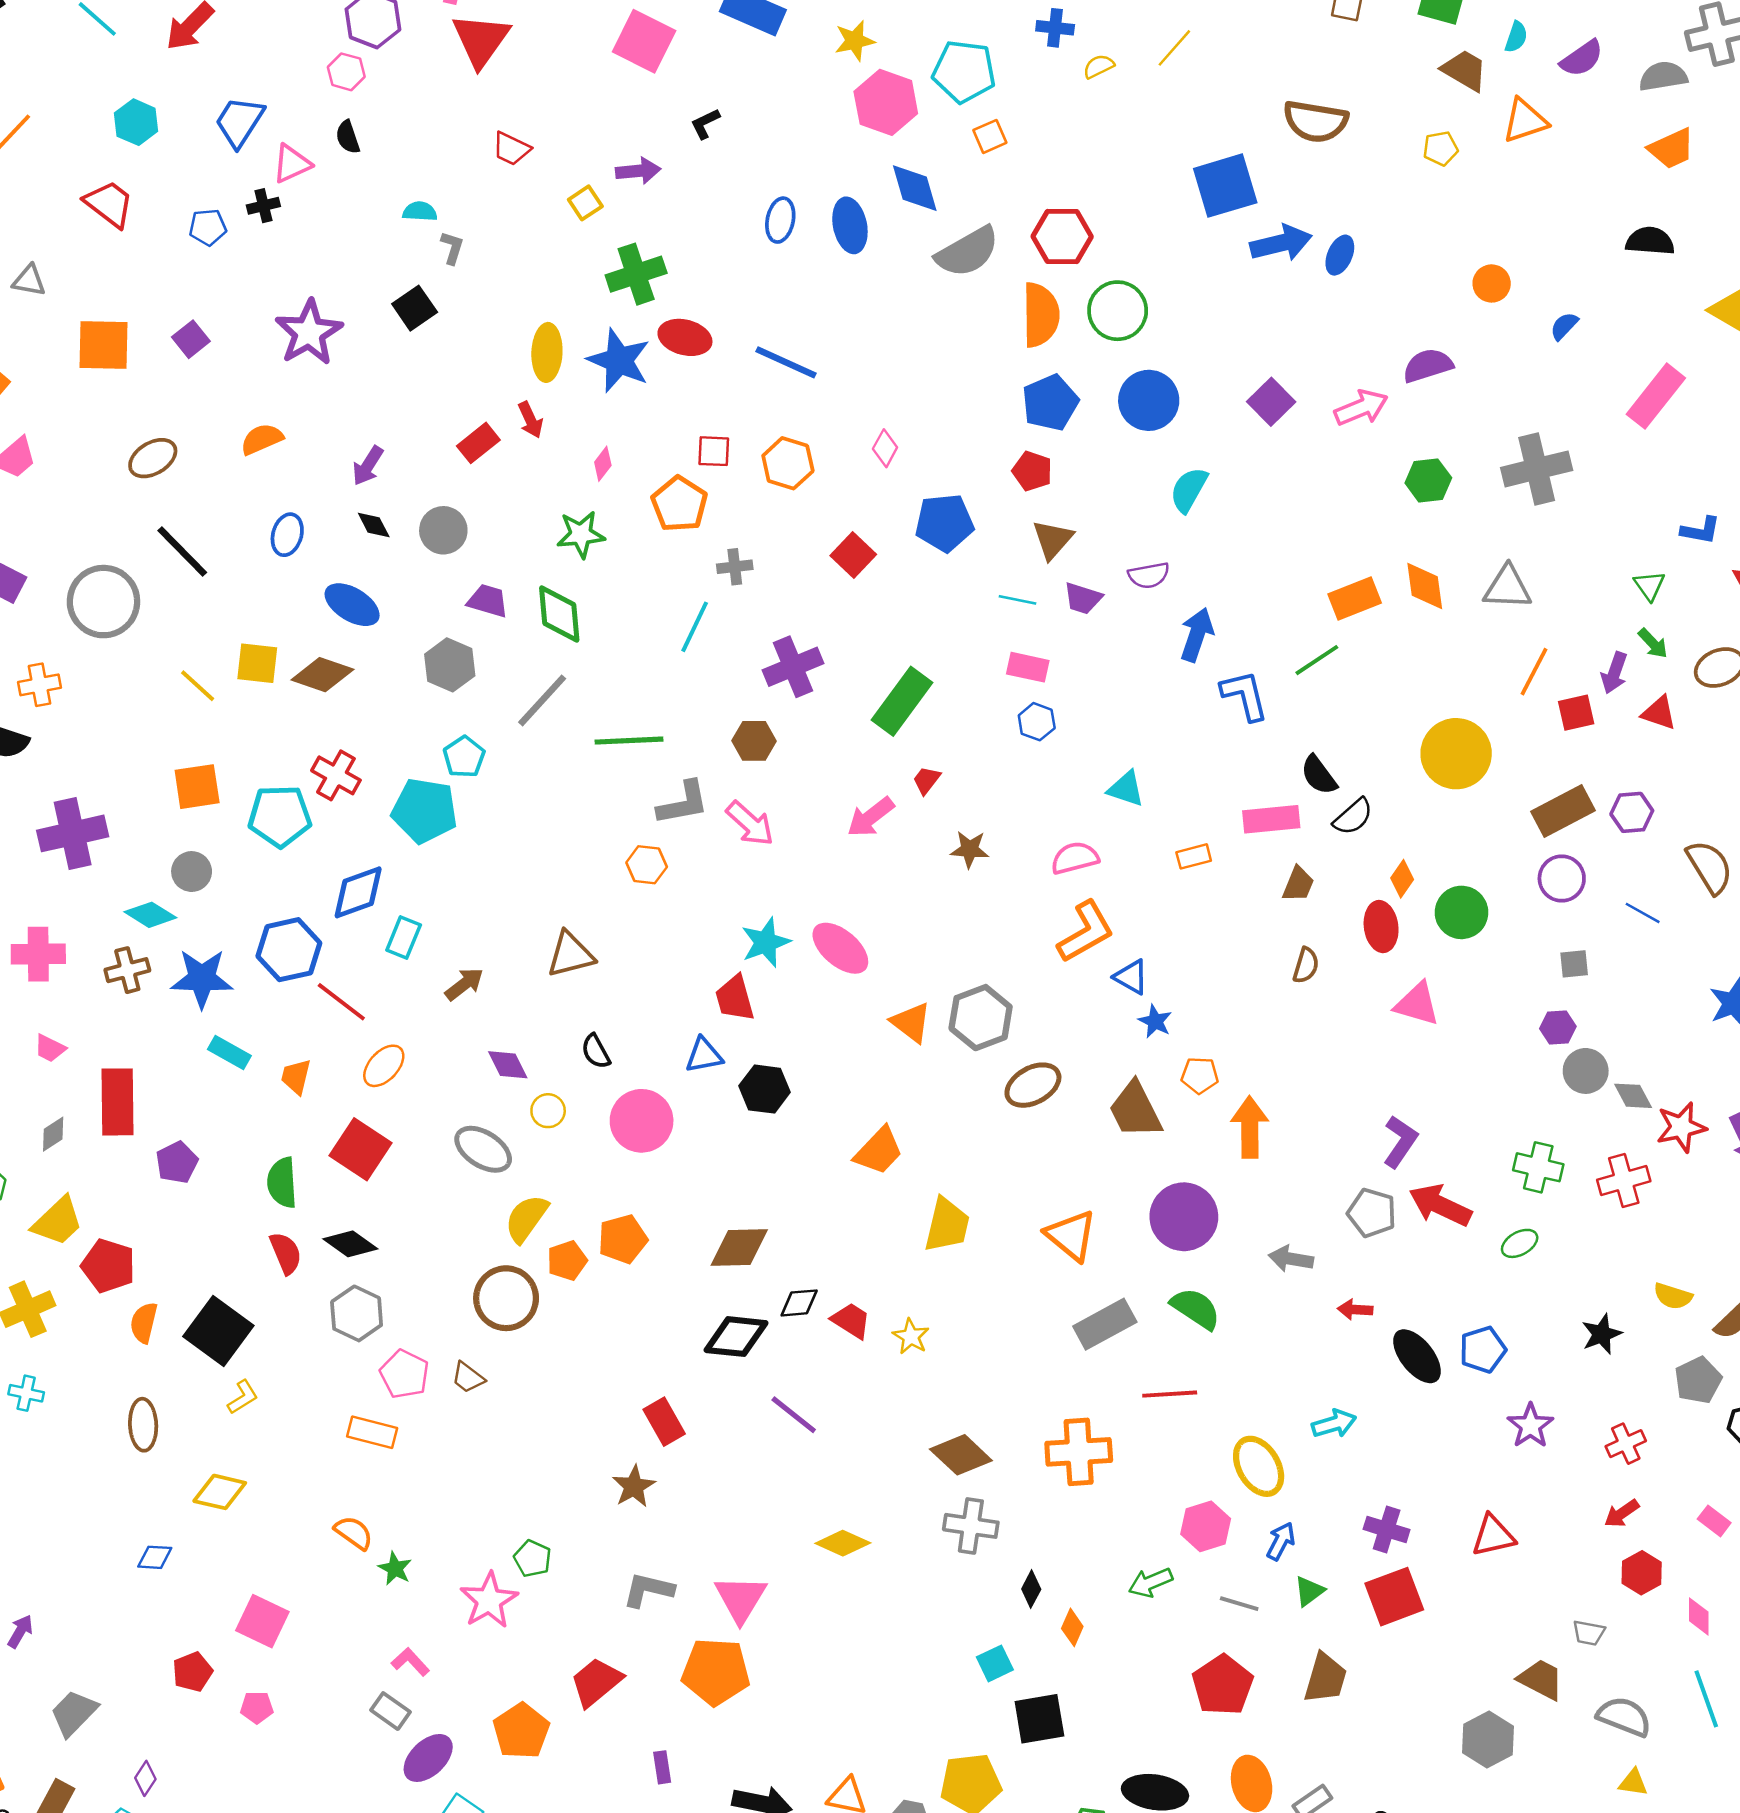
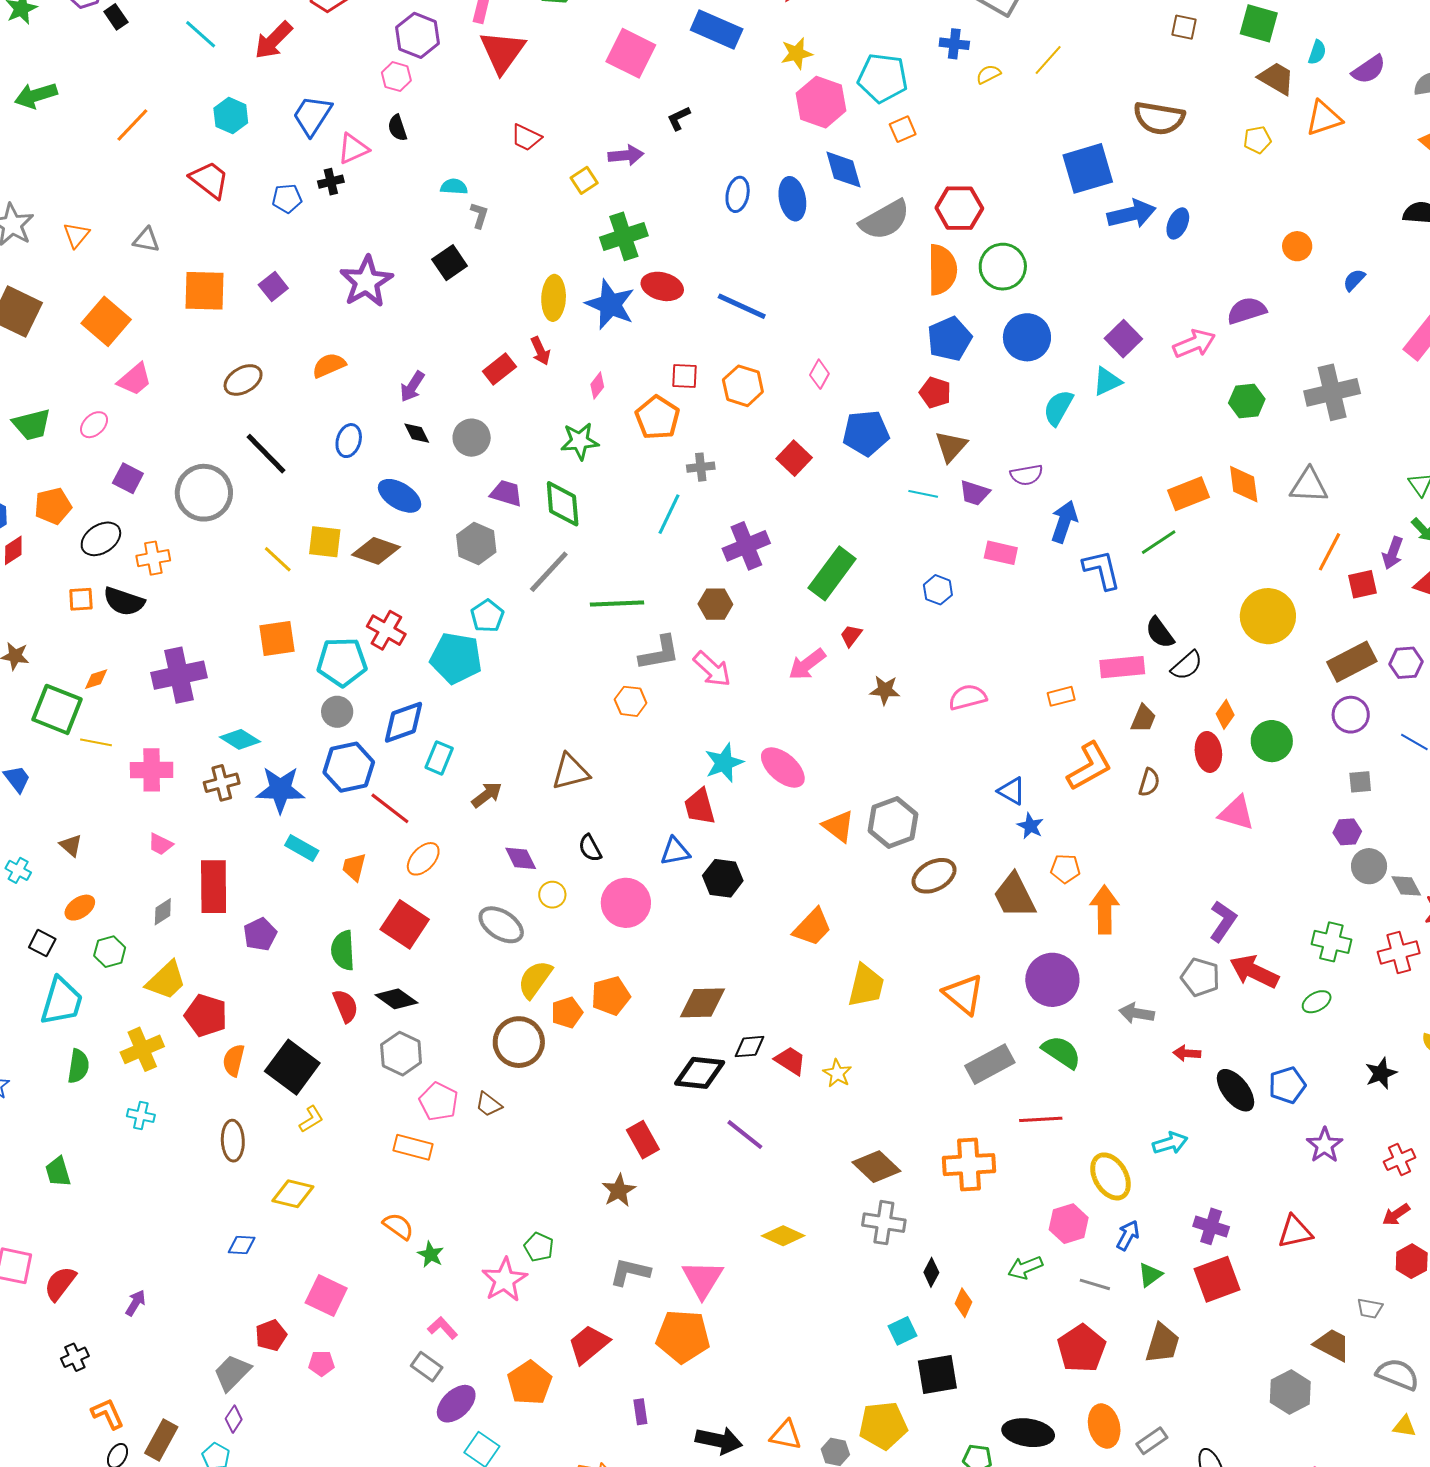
pink rectangle: (1028, 667) -> (1001, 553), moved
cyan triangle: (1126, 789) -> (1107, 381), moved, turned -44
gray circle: (192, 872) -> (337, 712), moved
orange L-shape: (1086, 932) -> (1089, 766), moved
gray trapezoid: (74, 1713) -> (232, 1373), moved

